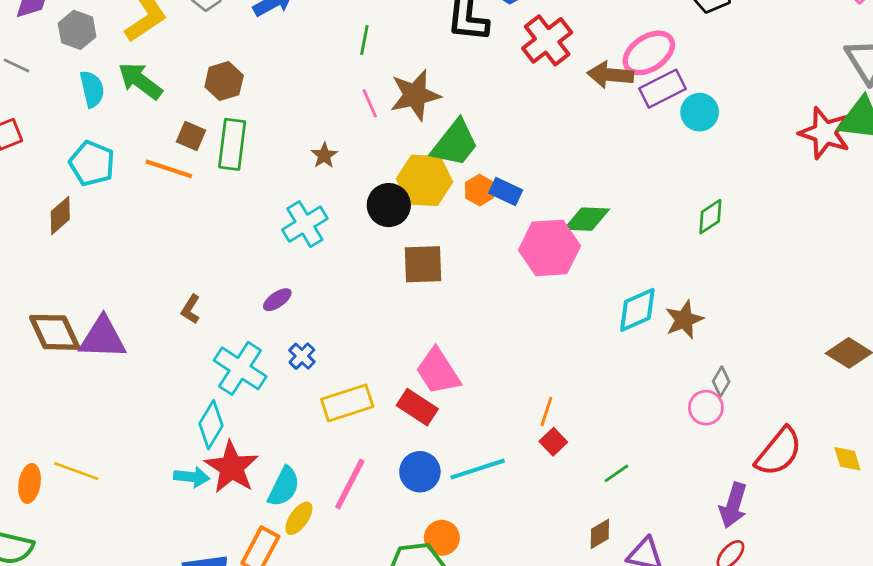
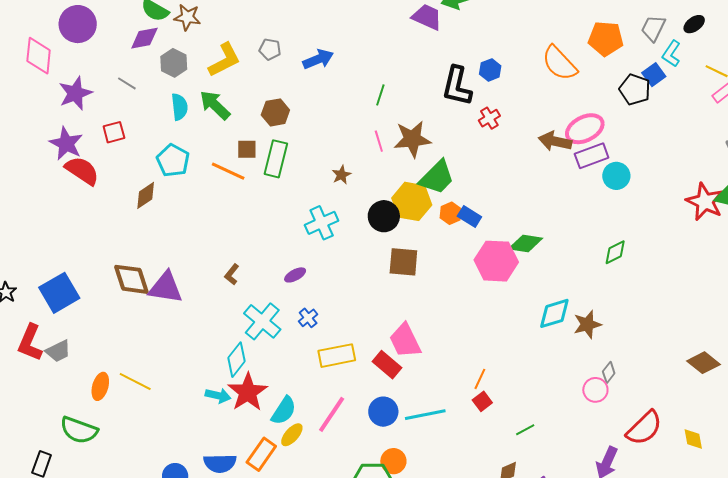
red cross: (547, 40) -> (489, 118), moved, size x0.6
brown square: (191, 136) -> (247, 149), turned -30

